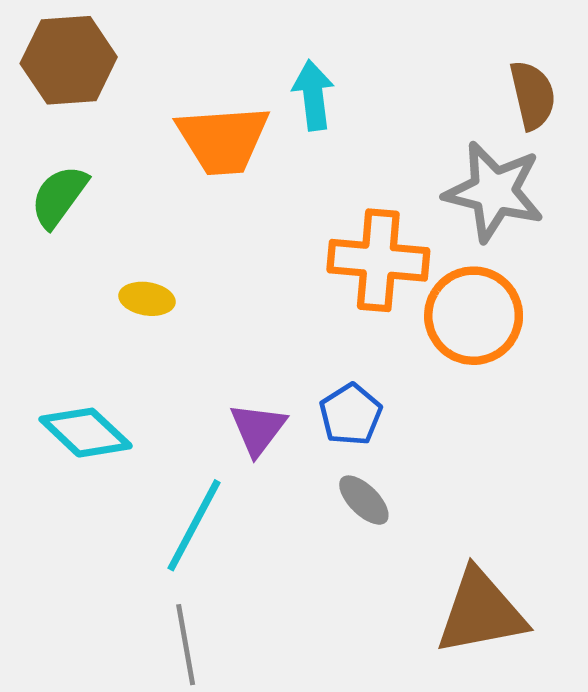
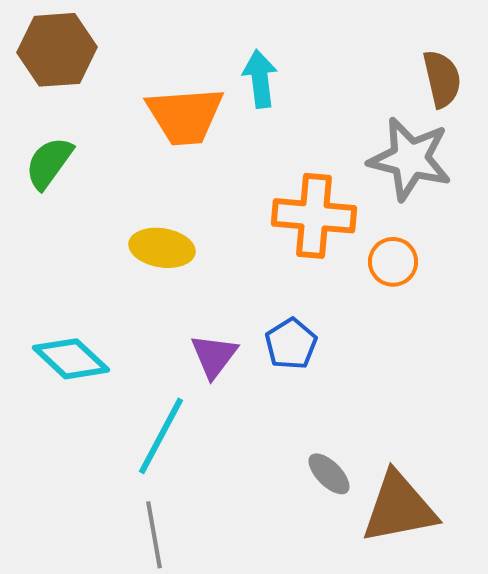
yellow ellipse: (147, 299) -> (162, 248), moved, size x1.4
orange circle: (474, 316) -> (393, 262), size x0.6
gray ellipse: (364, 500) -> (329, 474), moved

